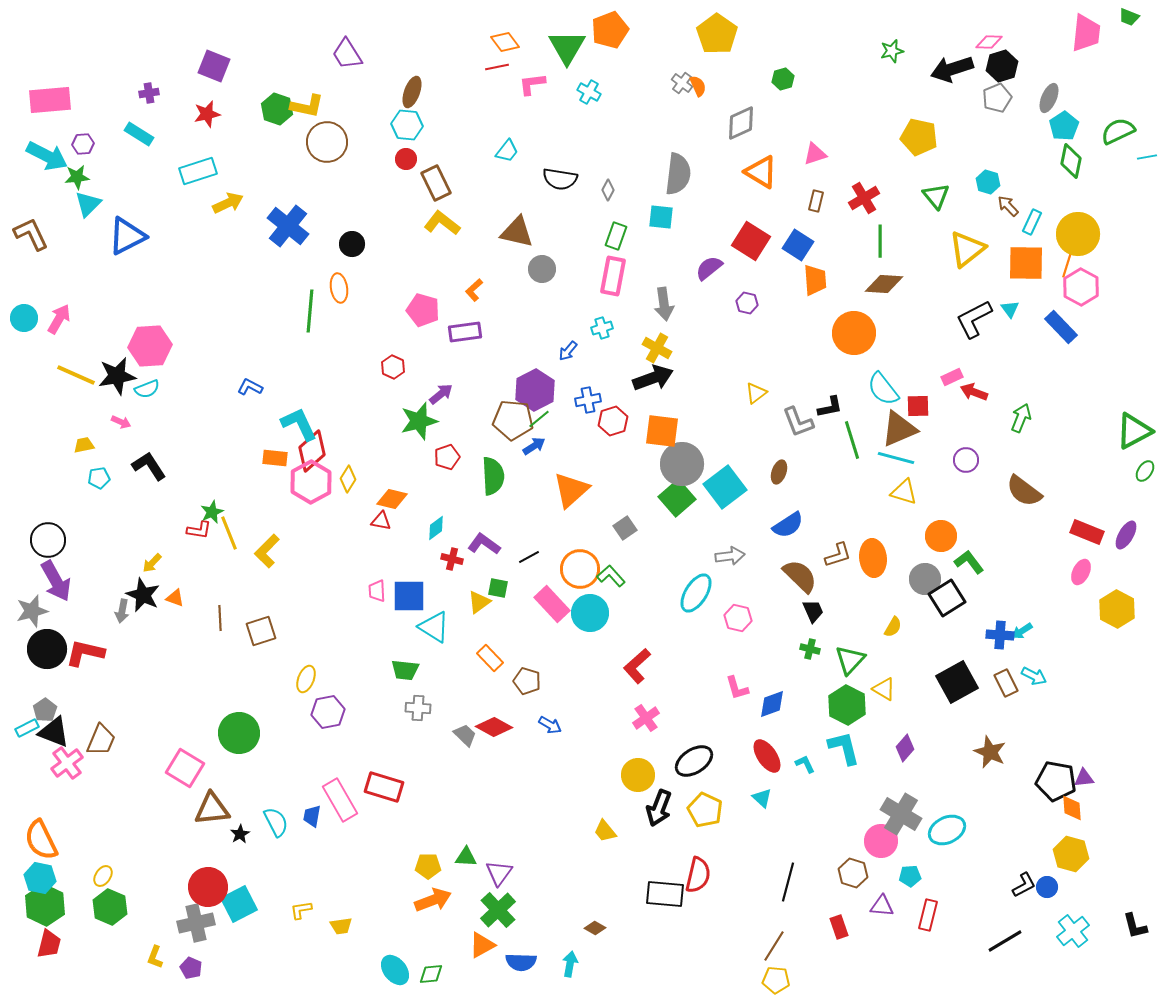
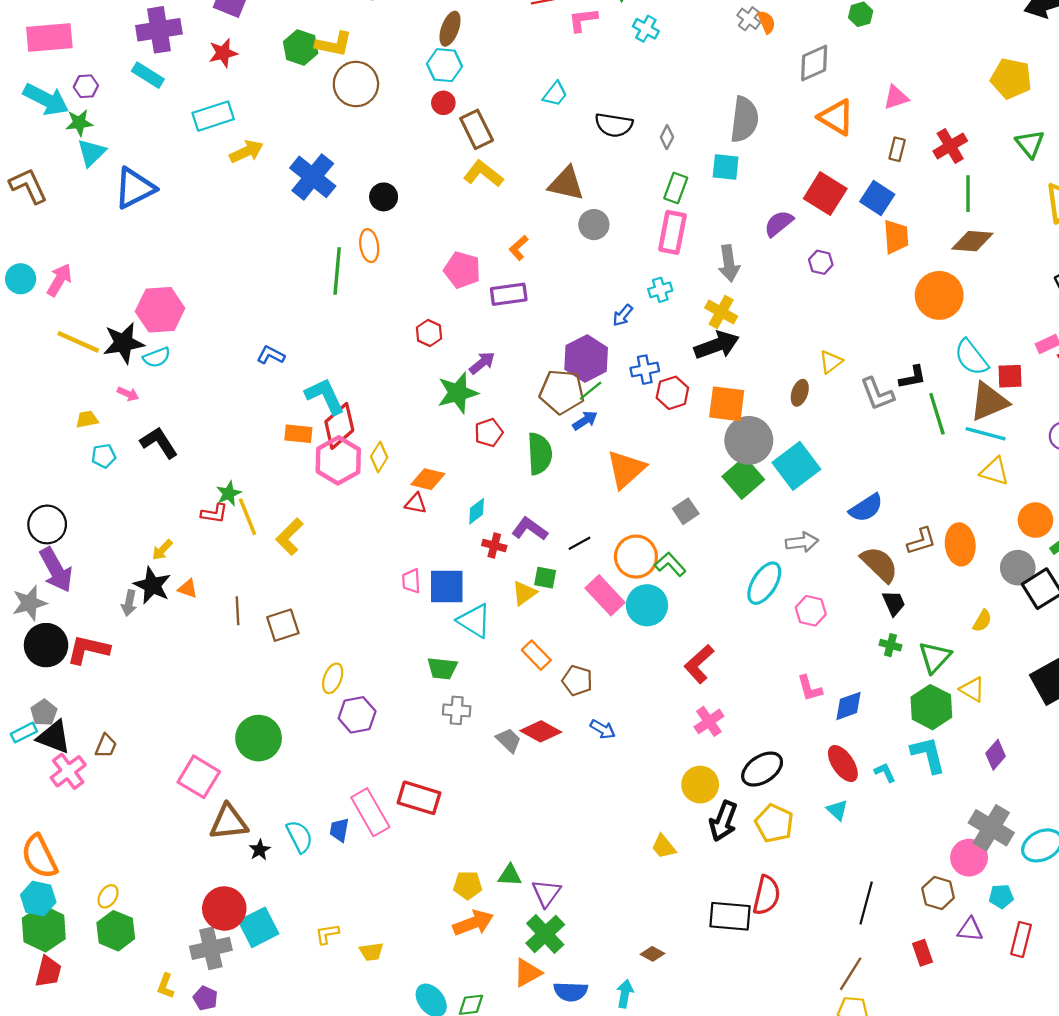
purple cross: (149, 93) -> (159, 30), size x2.0
brown ellipse: (779, 472) -> (800, 393), moved
brown trapezoid: (101, 740) -> (106, 746), size x0.7

